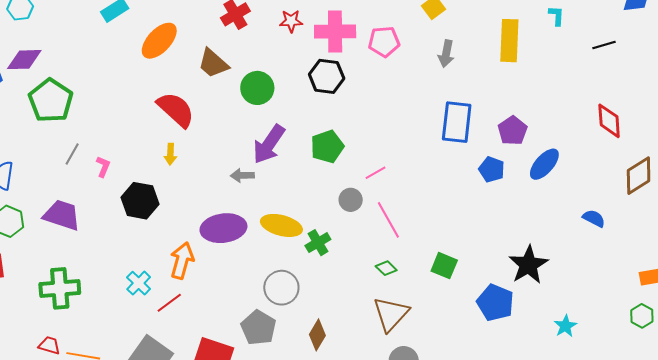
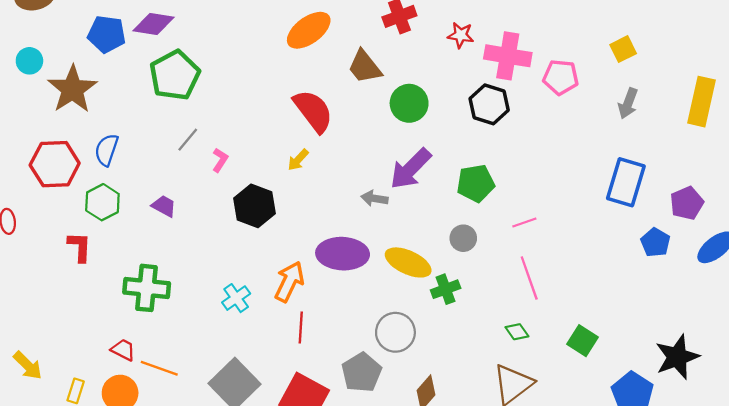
yellow arrow: (170, 154) -> (298, 160), turned 30
gray circle: (351, 200) -> (463, 238), moved
purple trapezoid: (62, 215) -> (164, 206), size x0.6
red line: (169, 303) -> (301, 327), moved, turned -60

